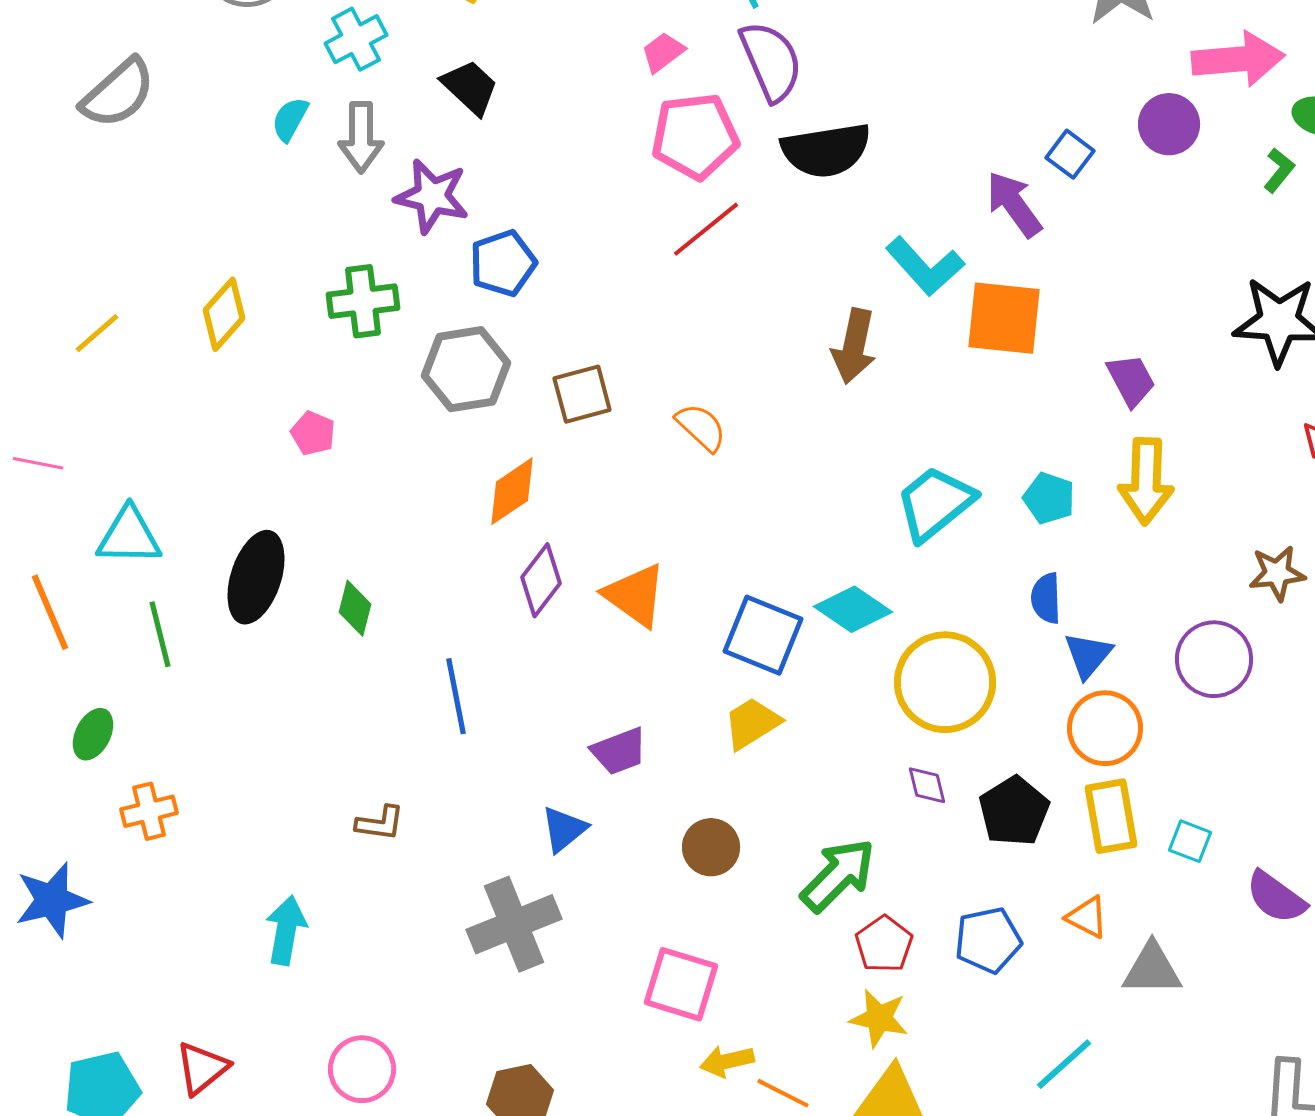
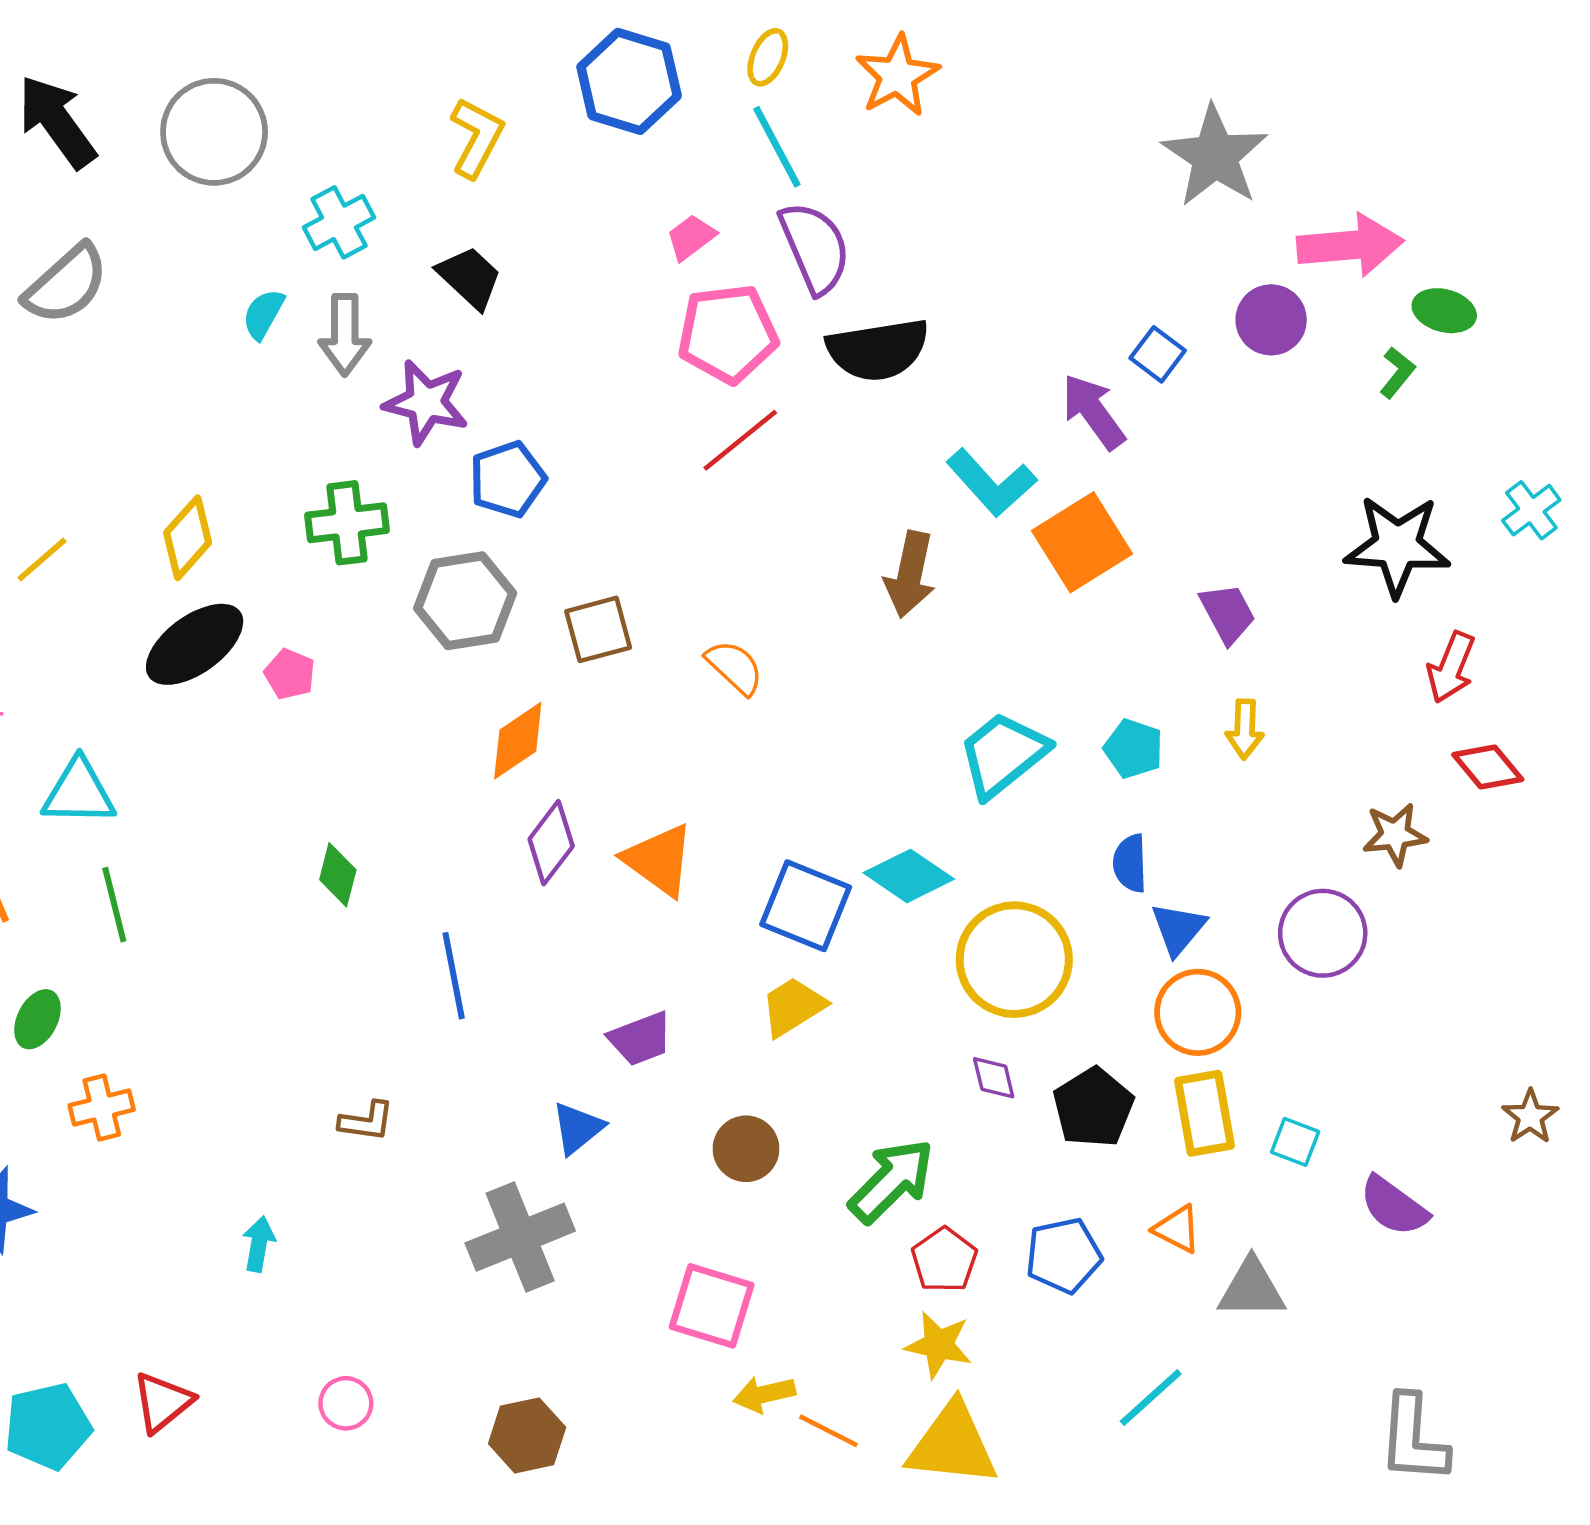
orange square: (1004, 318) -> (1082, 542), turned -38
yellow arrow: (1146, 481) -> (1245, 729), size x0.6
black ellipse: (256, 577) -> (195, 644), moved, turned 36
cyan arrow: (286, 930) -> (259, 1244), size x0.7
pink circle: (362, 1069) -> (346, 1403), size x0.7

